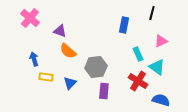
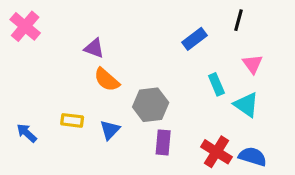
pink cross: (30, 18) -> (25, 26), moved
blue rectangle: (124, 25) -> (195, 39), turned 42
pink triangle: (161, 41) -> (253, 64), turned -40
blue arrow: (34, 59) -> (27, 133), moved, turned -32
red cross: (138, 81) -> (216, 152), moved

